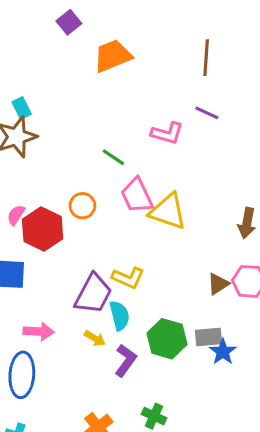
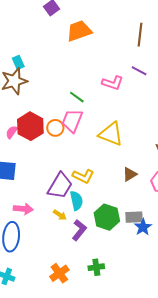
pink trapezoid: (137, 196) -> (72, 121), moved, turned 45
red hexagon: (43, 229) -> (30, 126), moved
brown triangle: (218, 284) -> (130, 174), moved
green cross: (154, 416) -> (96, 267), turned -35

